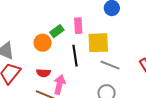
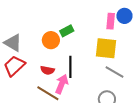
pink rectangle: (78, 26) -> (111, 21), moved
black line: (75, 56) -> (70, 67), moved

